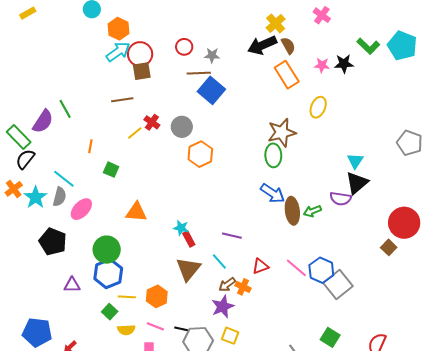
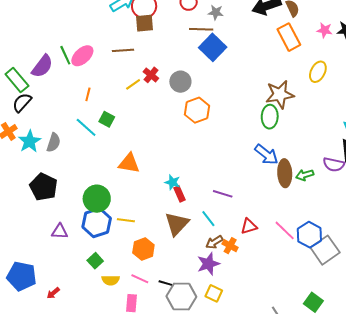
cyan line: (64, 179) -> (86, 127), moved
pink ellipse: (81, 209) -> (82, 56), moved
yellow line: (127, 297) -> (126, 220), moved

